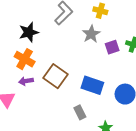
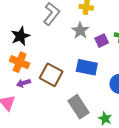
blue rectangle: (92, 85) -> (87, 67), moved
gray rectangle: (80, 112) -> (79, 107), size x1.6

